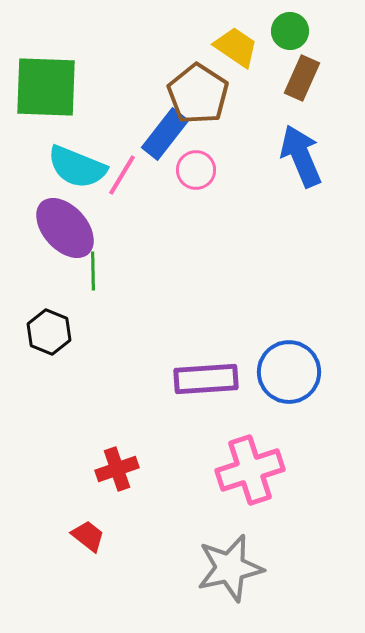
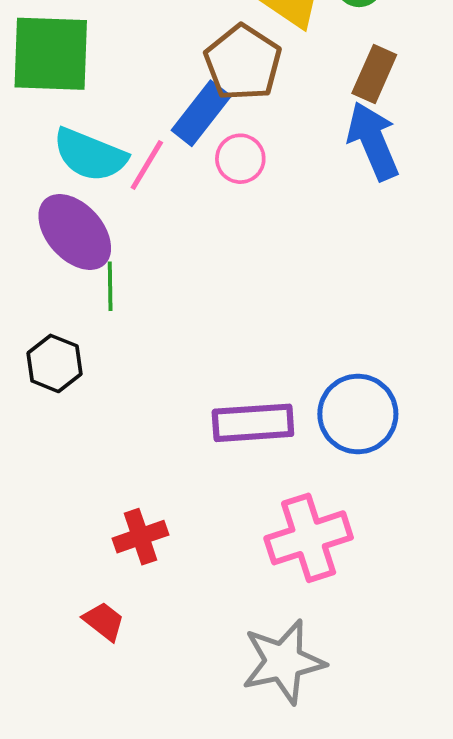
brown rectangle: (302, 78) -> (374, 74), moved

